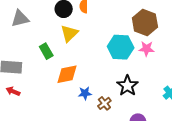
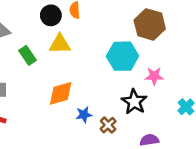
yellow triangle: (69, 33) -> (60, 44), turned 48
pink star: (147, 49) -> (154, 76), moved
green rectangle: (46, 51) -> (27, 55), moved

